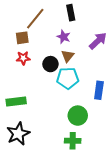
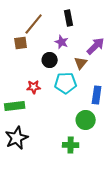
brown triangle: (68, 56) -> (81, 63), moved
red star: (23, 58) -> (34, 87), moved
black circle: (50, 64) -> (50, 60), moved
green circle: (78, 116) -> (86, 120), moved

